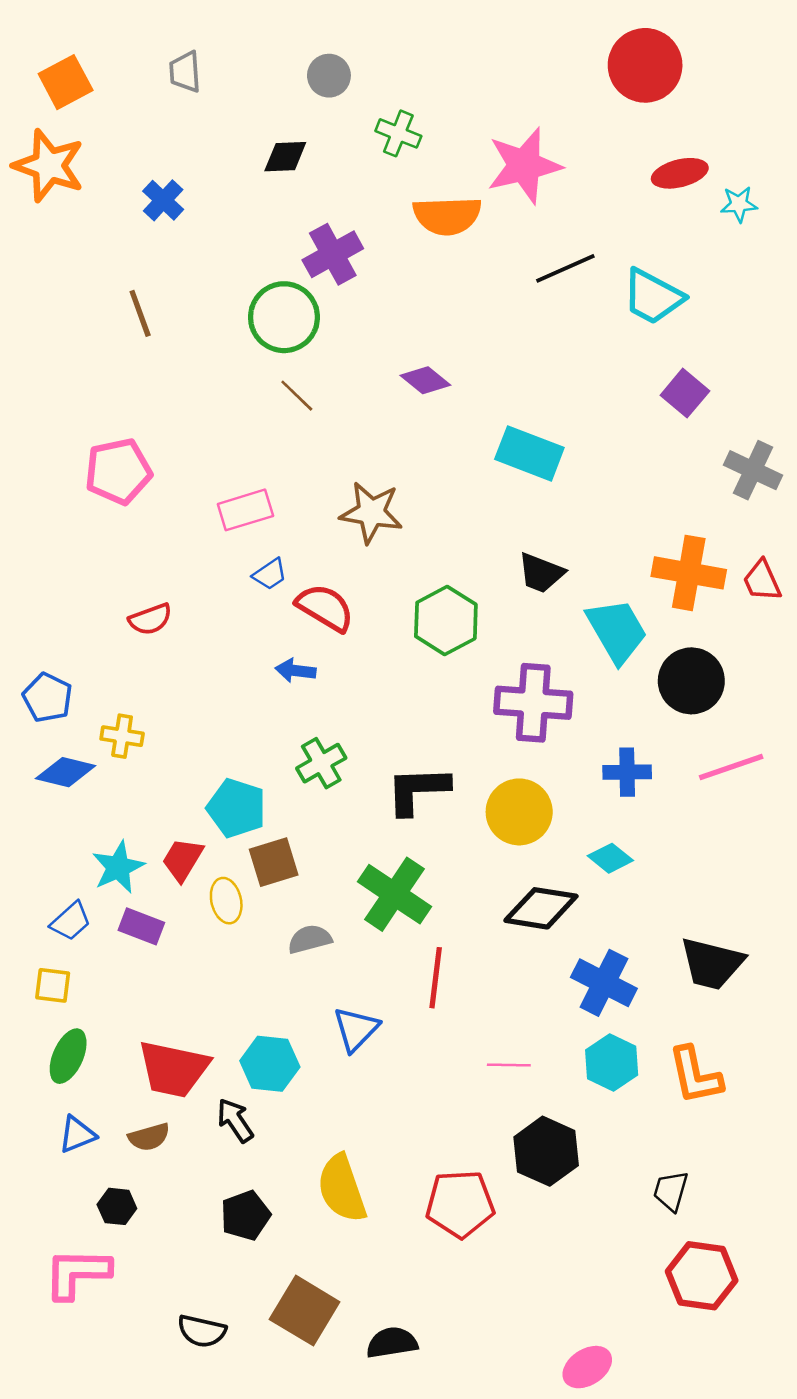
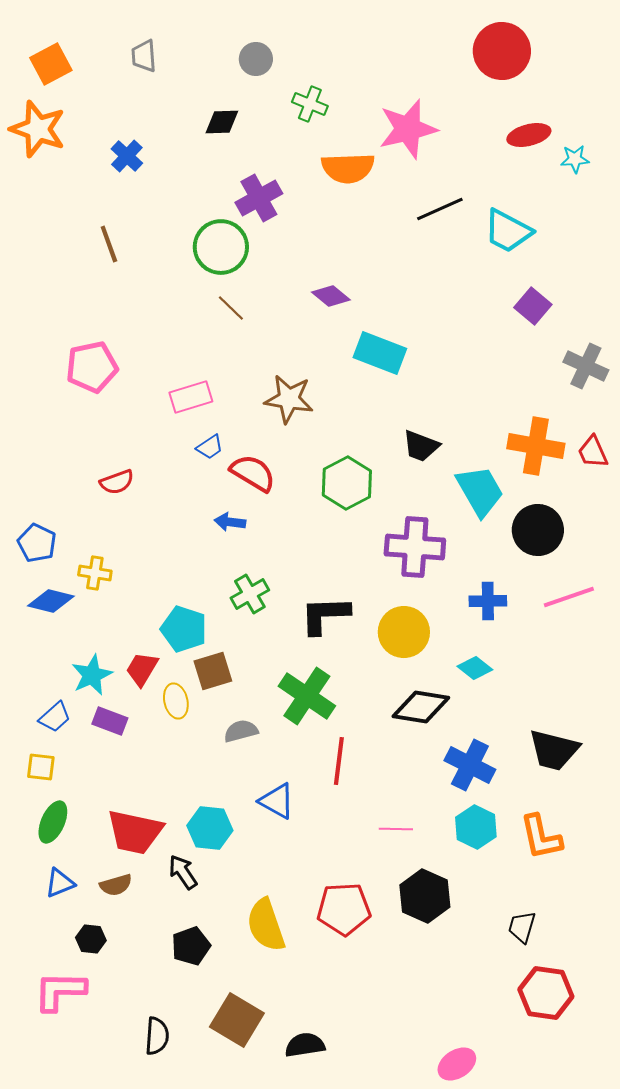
cyan rectangle: (529, 453) -> (380, 353), moved
blue triangle: (356, 1029) -> (277, 801), turned -45
red pentagon: (460, 1204) -> (344, 909), moved
black semicircle: (202, 1331) -> (157, 1036), turned -99

